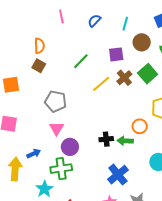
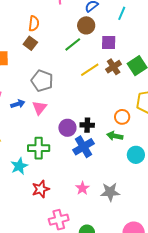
brown circle: (142, 42) -> (86, 25), moved
green arrow: (125, 141) -> (115, 136), moved
purple circle: (70, 147) -> (67, 128), moved
blue arrow: (34, 154) -> (18, 104), moved
blue cross: (118, 175) -> (83, 147), moved

